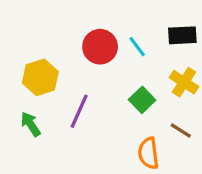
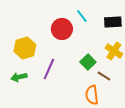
cyan line: (137, 47) -> (82, 16), moved
green arrow: (31, 124) -> (19, 77), turned -70
brown line: (181, 131) -> (104, 76), moved

